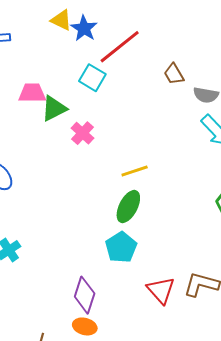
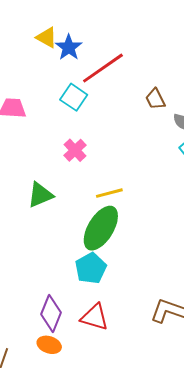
green triangle: (54, 109) -> (40, 195), moved
pink cross: (82, 133) -> (75, 150), moved
green ellipse: (128, 207) -> (101, 228), size x1.4
red triangle: (161, 290) -> (95, 317), moved, turned -36

